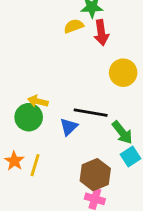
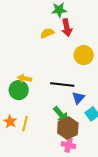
yellow semicircle: (74, 26) -> (47, 33), moved
blue triangle: (69, 127) -> (78, 98), moved
green arrow: (122, 133) -> (61, 114), moved

